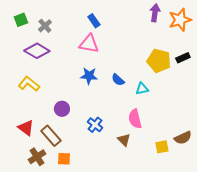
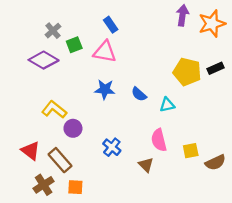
green square: (21, 20) -> (74, 45), moved
yellow L-shape: (29, 84) -> (54, 109), moved
yellow square: (162, 147) -> (191, 151), moved

